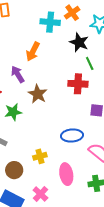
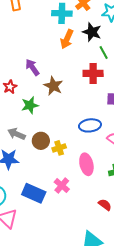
orange arrow: (33, 52) -> (67, 39), moved
brown circle: (14, 170) -> (41, 141), moved

